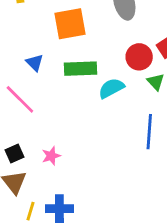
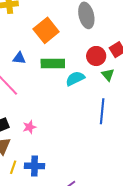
orange square: (70, 24) -> (46, 30), turned -30
blue triangle: (35, 63) -> (19, 58), turned -40

